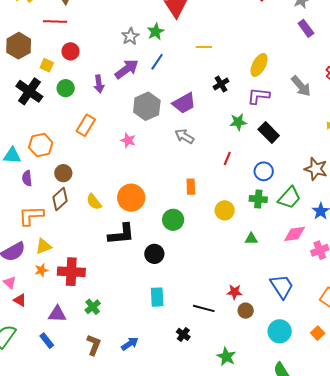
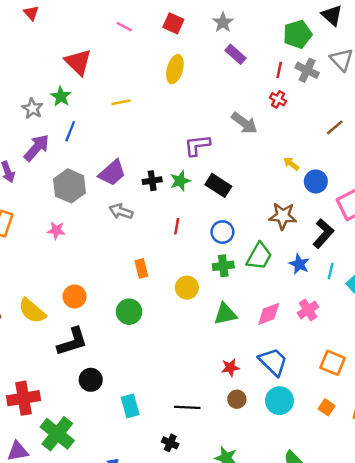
yellow ellipse: (259, 65) -> (175, 69), moved
black cross: (221, 84) -> (152, 181), moved, turned 35
orange circle: (131, 198) -> (74, 296), size x0.7
yellow semicircle: (94, 202) -> (32, 311), size x1.4
pink diamond: (295, 234) -> (269, 314), moved
green triangle: (251, 239) -> (225, 314), size x1.5
black circle: (154, 254) -> (91, 380), moved
red star: (235, 292) -> (230, 368), moved
green cross: (93, 307) -> (57, 434), size x1.8
cyan circle: (280, 331) -> (279, 401), moved

